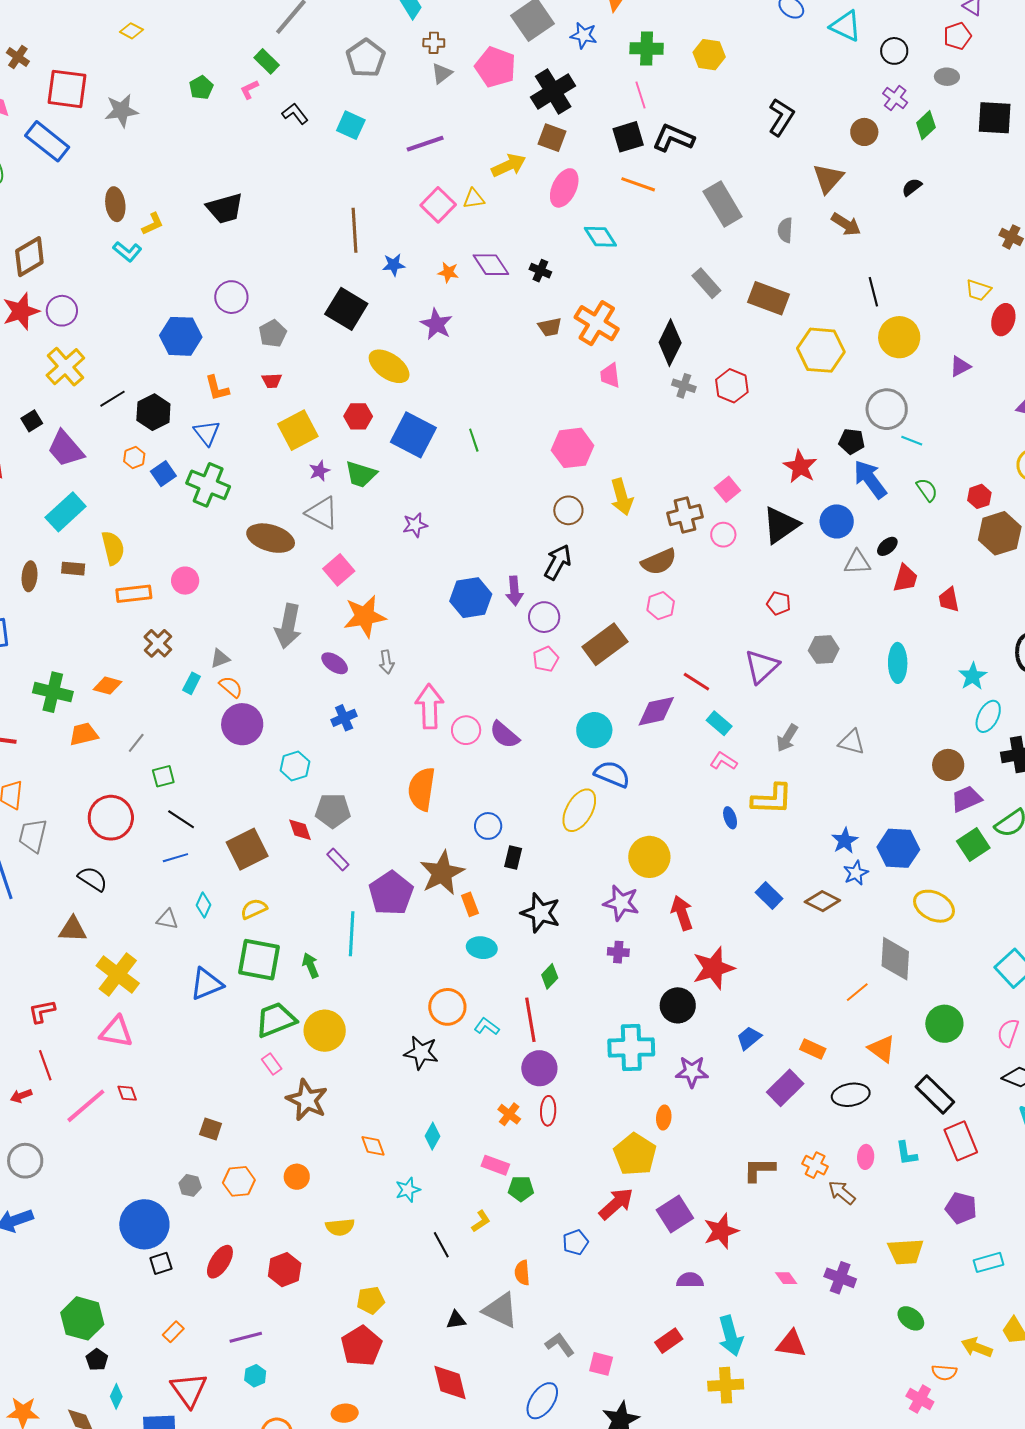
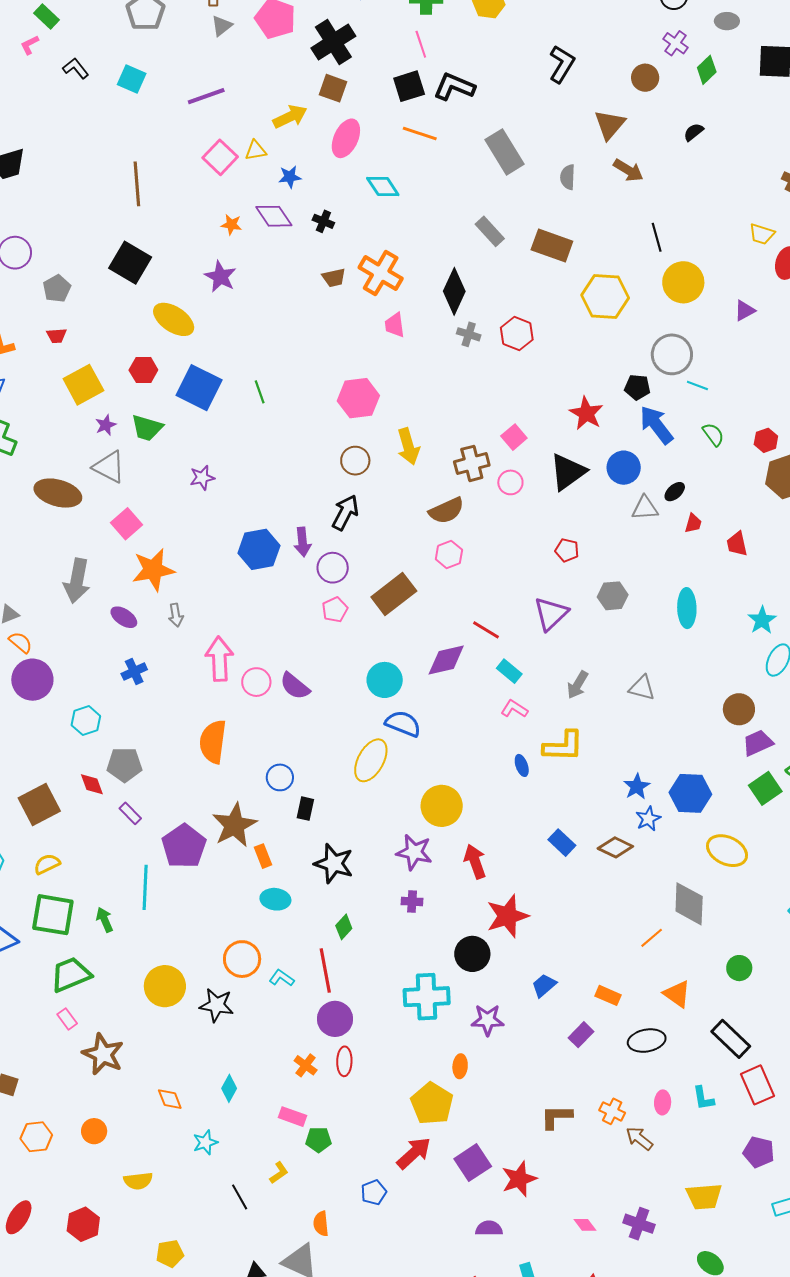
blue star: (394, 265) -> (290, 177), moved
red trapezoid: (905, 578) -> (693, 523), size x0.7
green circle: (944, 1024) -> (739, 968), size x0.7
yellow circle: (325, 1031) -> (165, 986), moved
purple rectangle: (785, 1088) -> (581, 1035), size x0.7

